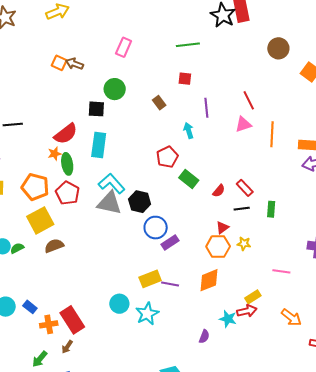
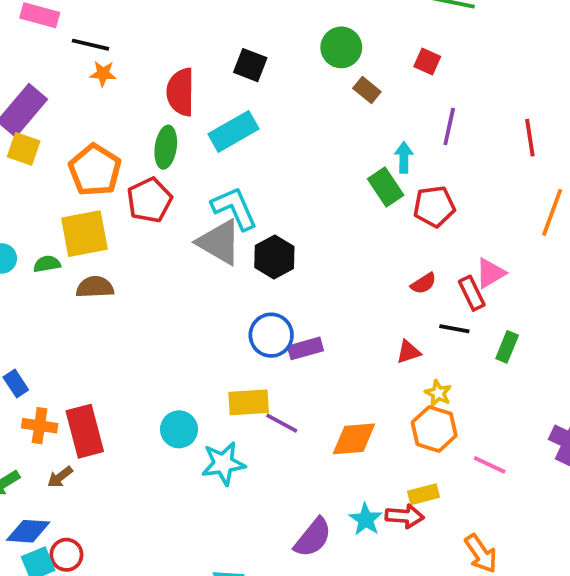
green circle: (115, 89) -> (341, 47), moved
brown rectangle: (159, 103) -> (367, 90), turned -32
pink triangle: (243, 124) -> (490, 273), moved, turned -30
red semicircle: (66, 134) -> (181, 92), turned 110
cyan rectangle: (99, 145) -> (234, 131), turned 35
orange star: (55, 154) -> (103, 74), moved
red pentagon: (167, 157) -> (434, 206), moved
green rectangle: (189, 179) -> (386, 187), moved
blue circle: (156, 228) -> (271, 335), moved
orange hexagon: (218, 246) -> (434, 429), moved
green semicircle: (17, 248) -> (47, 264), moved
purple semicircle: (204, 337) -> (313, 538), size x1.6

